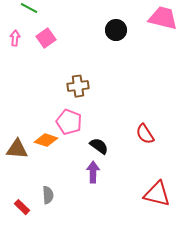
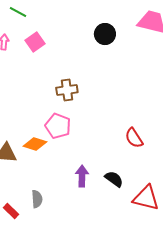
black semicircle: (99, 146) -> (114, 179), moved

